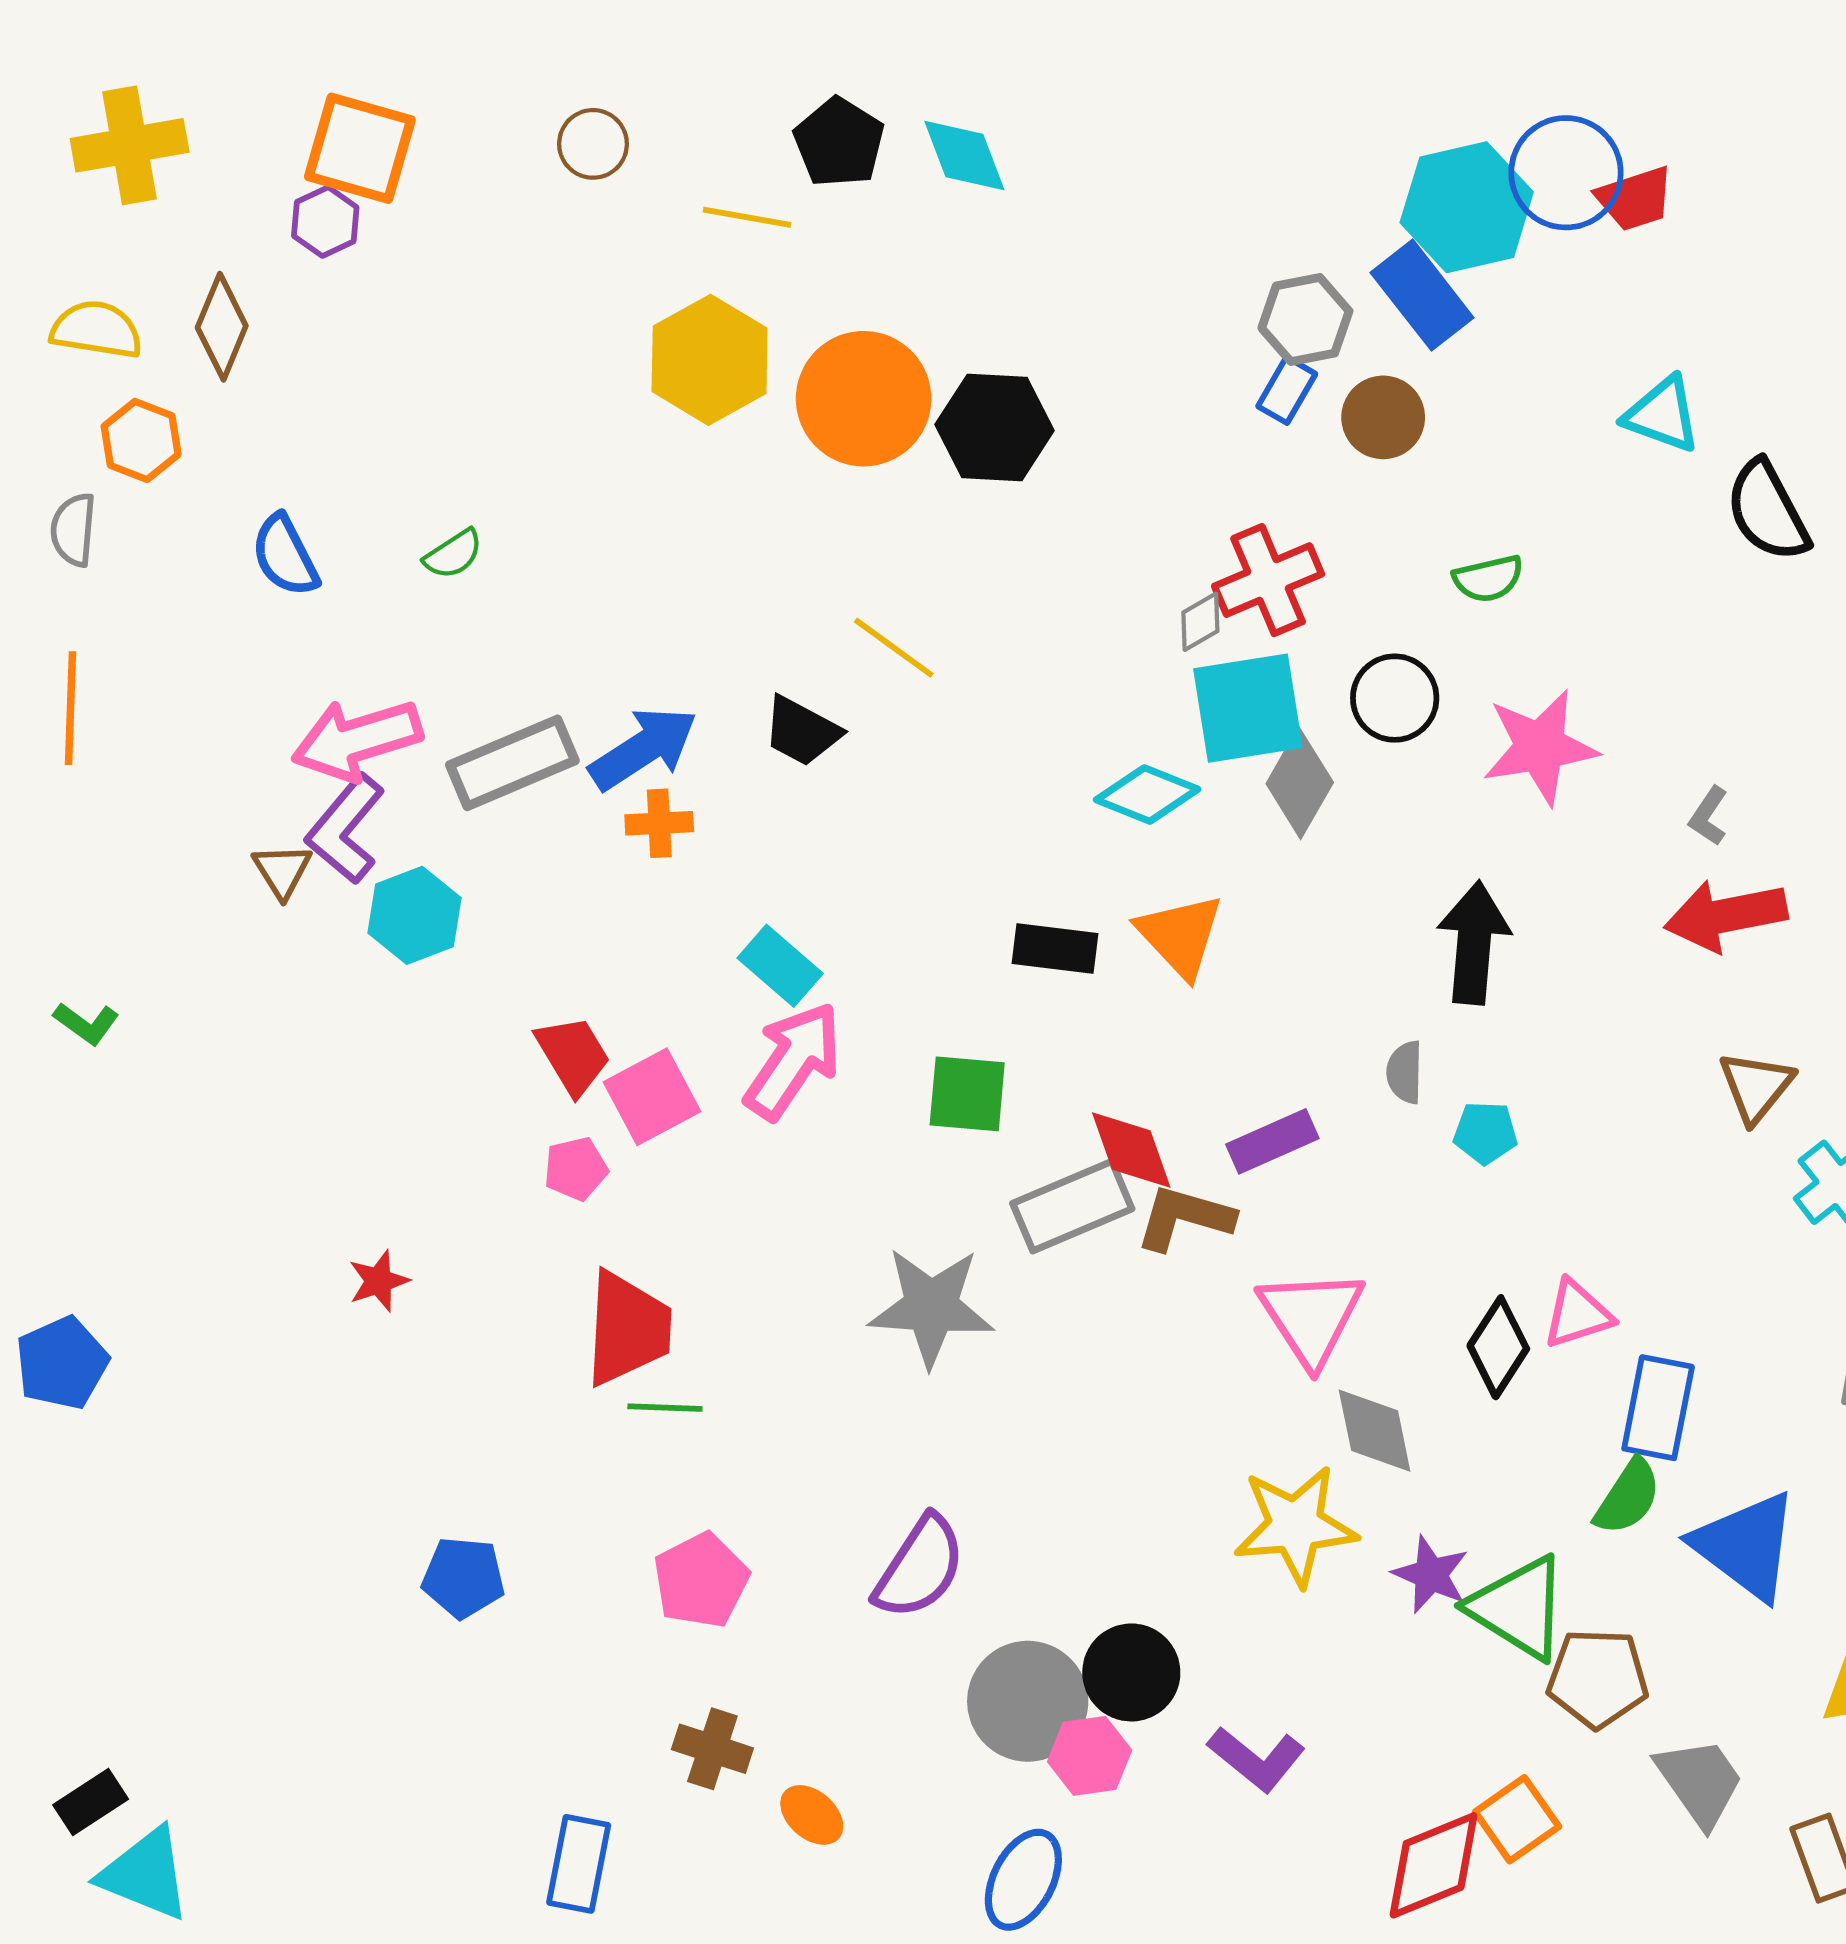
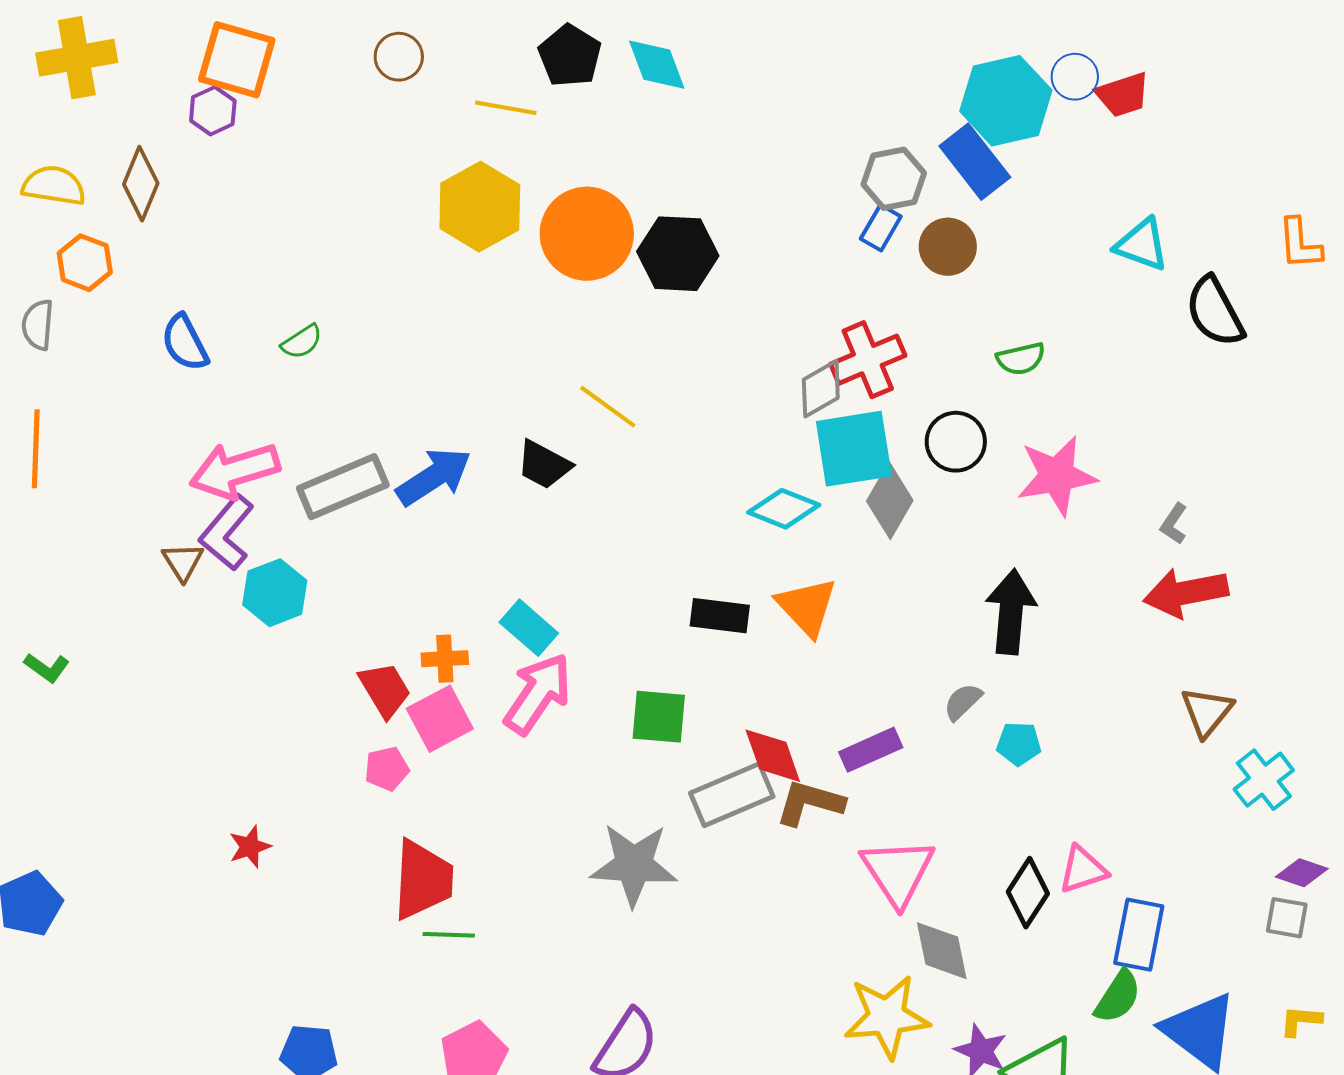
blue circle: (1566, 173) -> (1075, 77), size x0.6
gray diamond: (1200, 622) -> (821, 389), size x1.4
orange cross: (659, 823) -> (445, 659), moved
gray semicircle: (1405, 1072) -> (963, 702), turned 45

